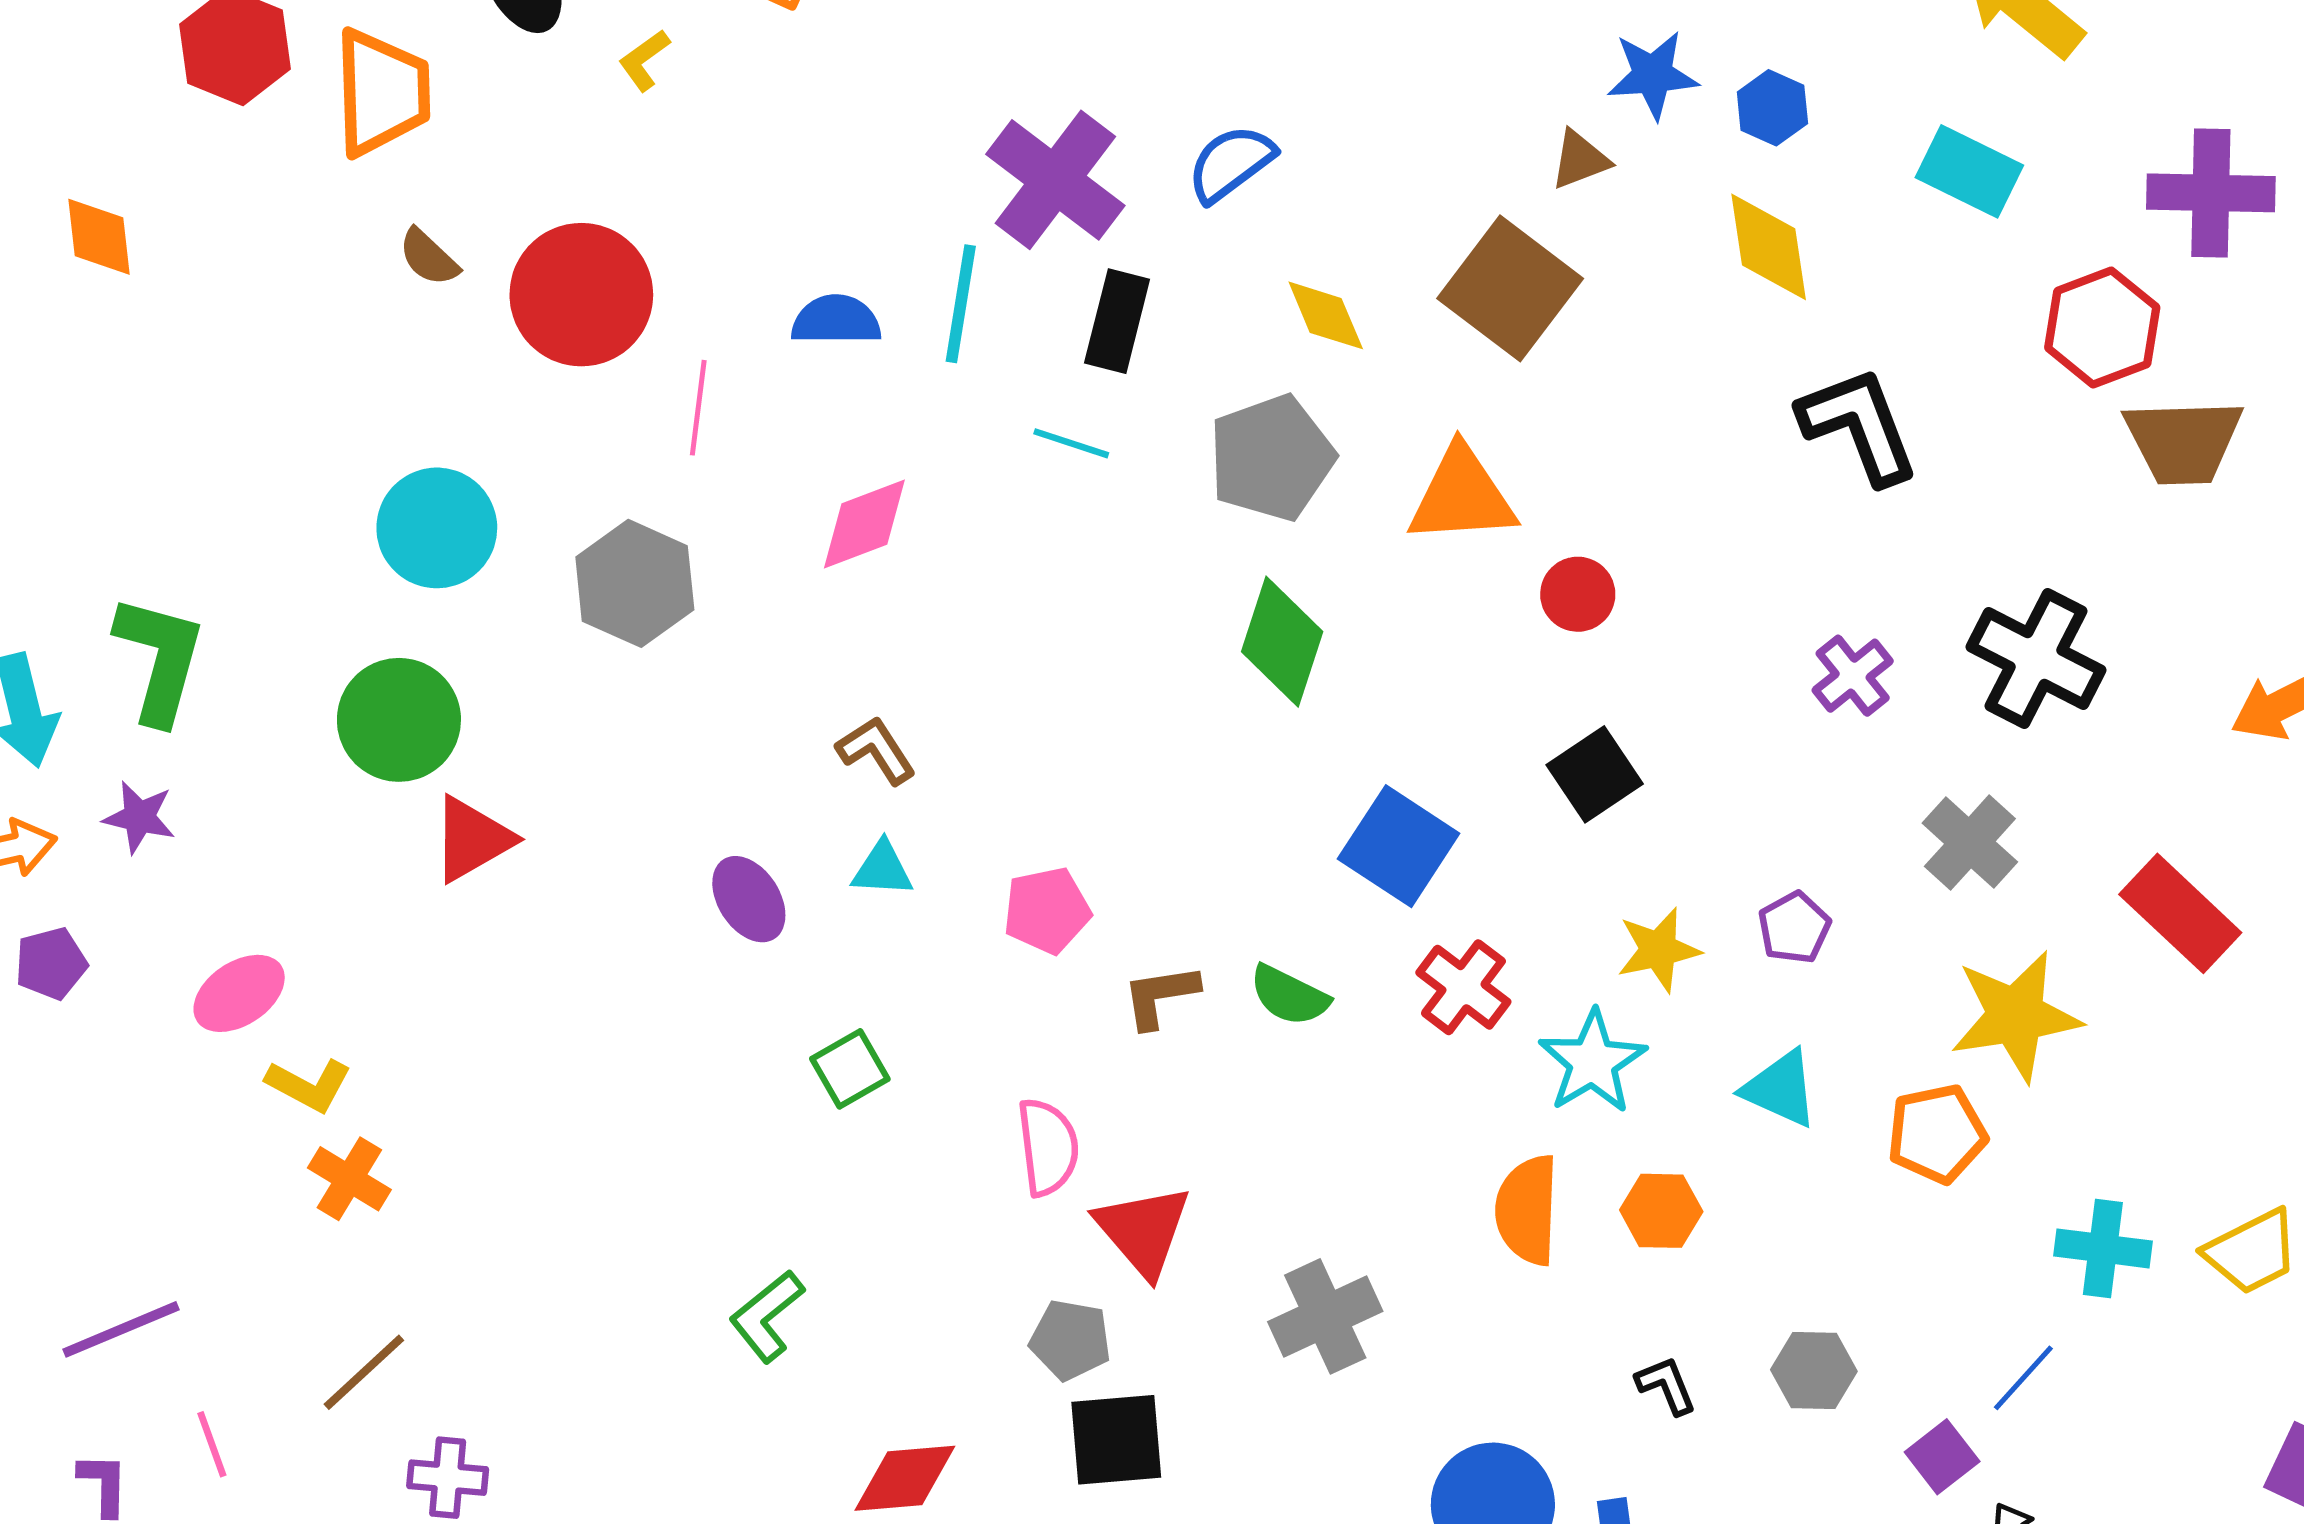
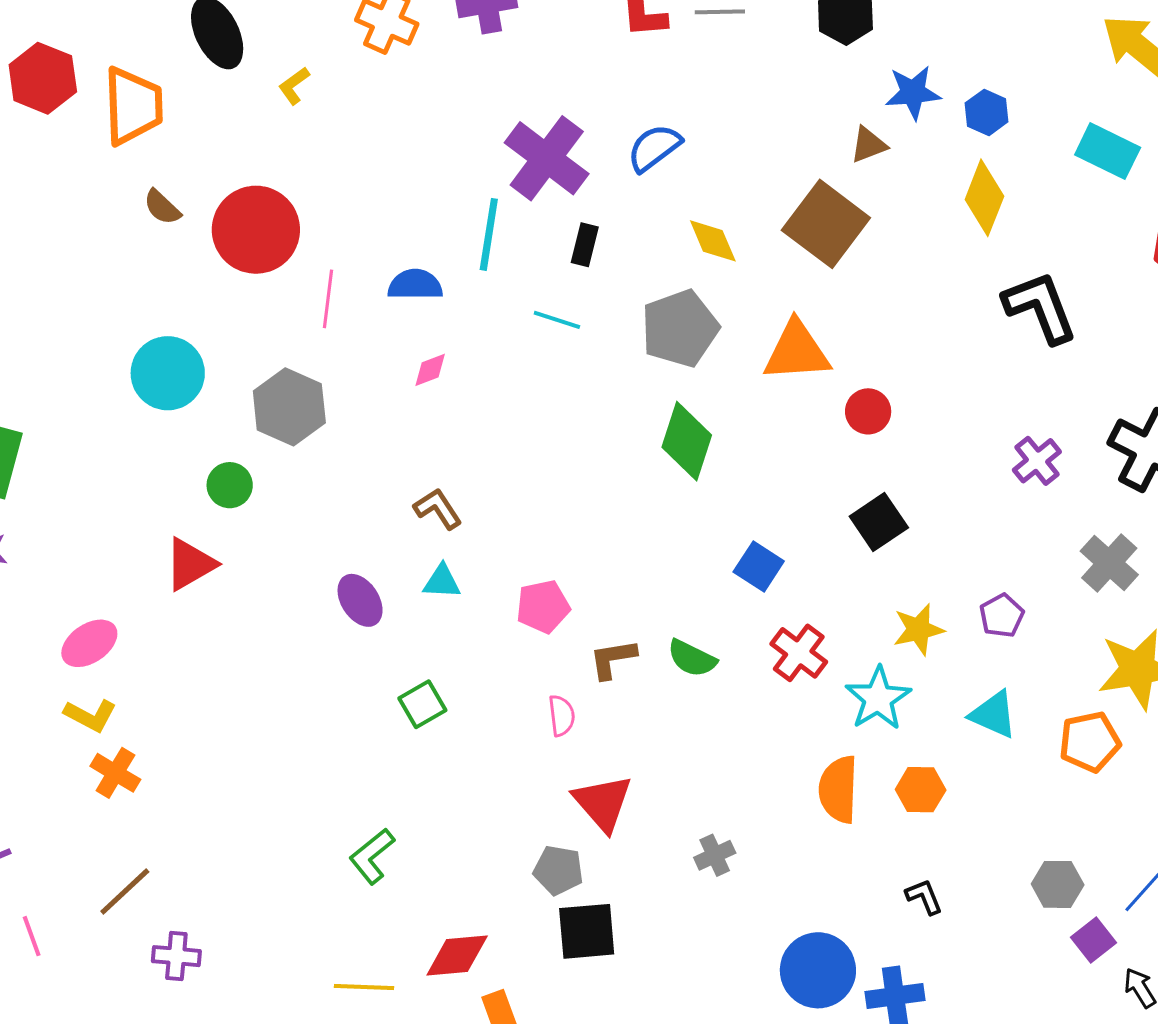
yellow diamond: (1769, 247) -> (984, 198), turned 30
blue semicircle: (836, 320) -> (415, 285), moved
black rectangle: (1117, 321) -> (585, 245), size x0.7
pink diamond: (864, 524) -> (430, 370), size x0.6
green circle: (399, 720) -> (230, 485), moved, size x0.6
blue square: (1399, 846) -> (759, 566), size x0.7
pink ellipse: (239, 993) -> (89, 643), moved
pink semicircle: (1048, 1147) -> (562, 716), moved, size x0.7
gray cross: (1325, 1316) -> (715, 855), size x0.6
gray hexagon: (1814, 1371) -> (1058, 884), moved

